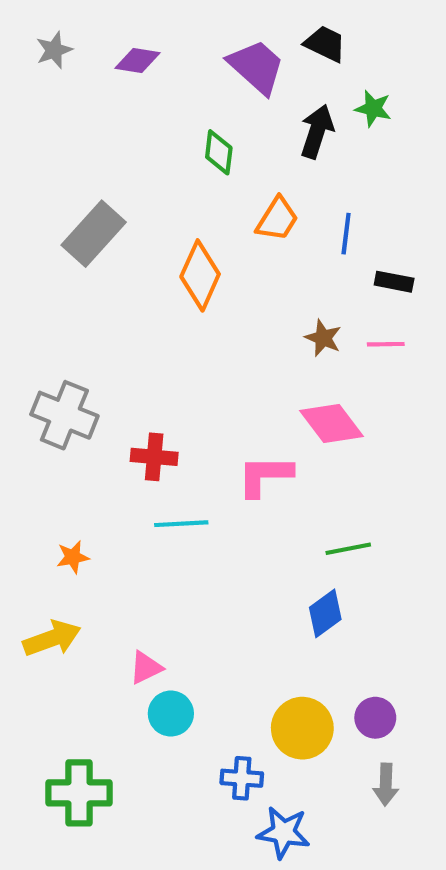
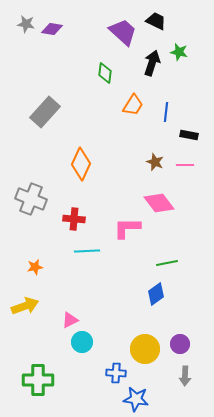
gray star: (54, 50) -> (26, 24), turned 30
purple diamond: (137, 60) -> (52, 29), moved
orange diamond: (200, 275) -> (81, 164), moved

